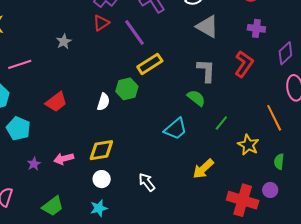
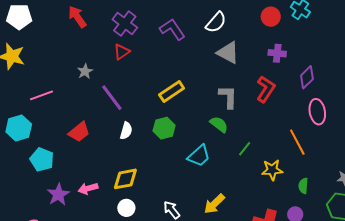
purple line: (134, 33) -> (112, 98), moved
green hexagon: (127, 89) -> (164, 128), moved
yellow star: (248, 145) -> (272, 170), turned -30
purple star: (34, 164) -> (58, 194), size x1.6
yellow arrow: (203, 169) -> (214, 204), moved

